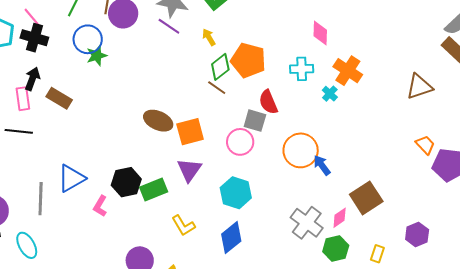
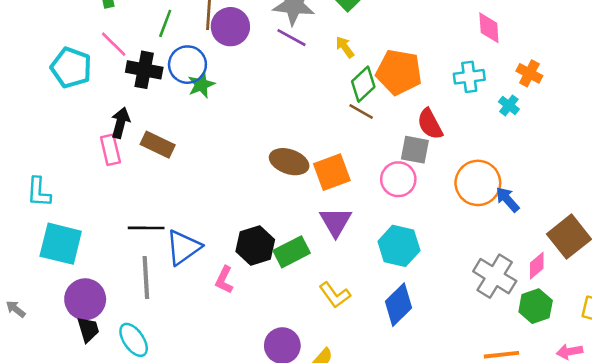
black cross: (34, 38) -> (144, 70), moved
orange cross: (348, 71) -> (529, 73), size x0.7
black line: (19, 131) -> (146, 228), moved

